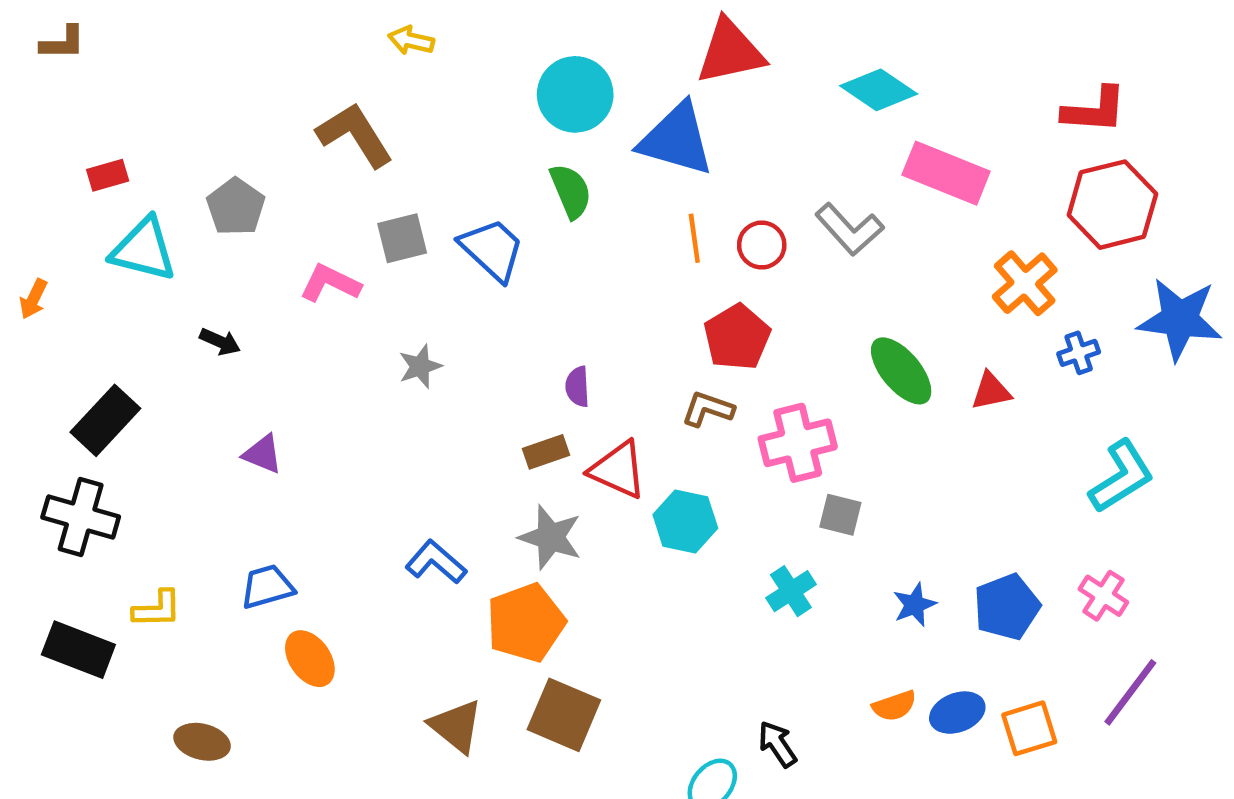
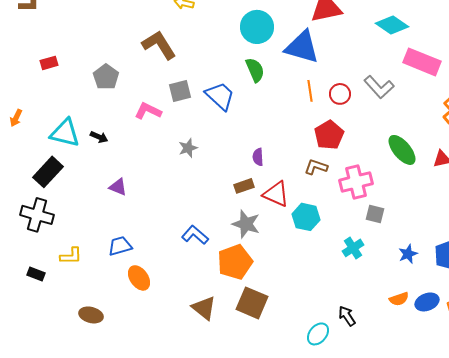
cyan triangle: (144, 250) -> (65, 133), moved
black rectangle: (78, 650) -> (36, 274), size x0.6

